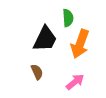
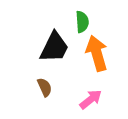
orange arrow: (80, 44) -> (97, 53), turned 144

